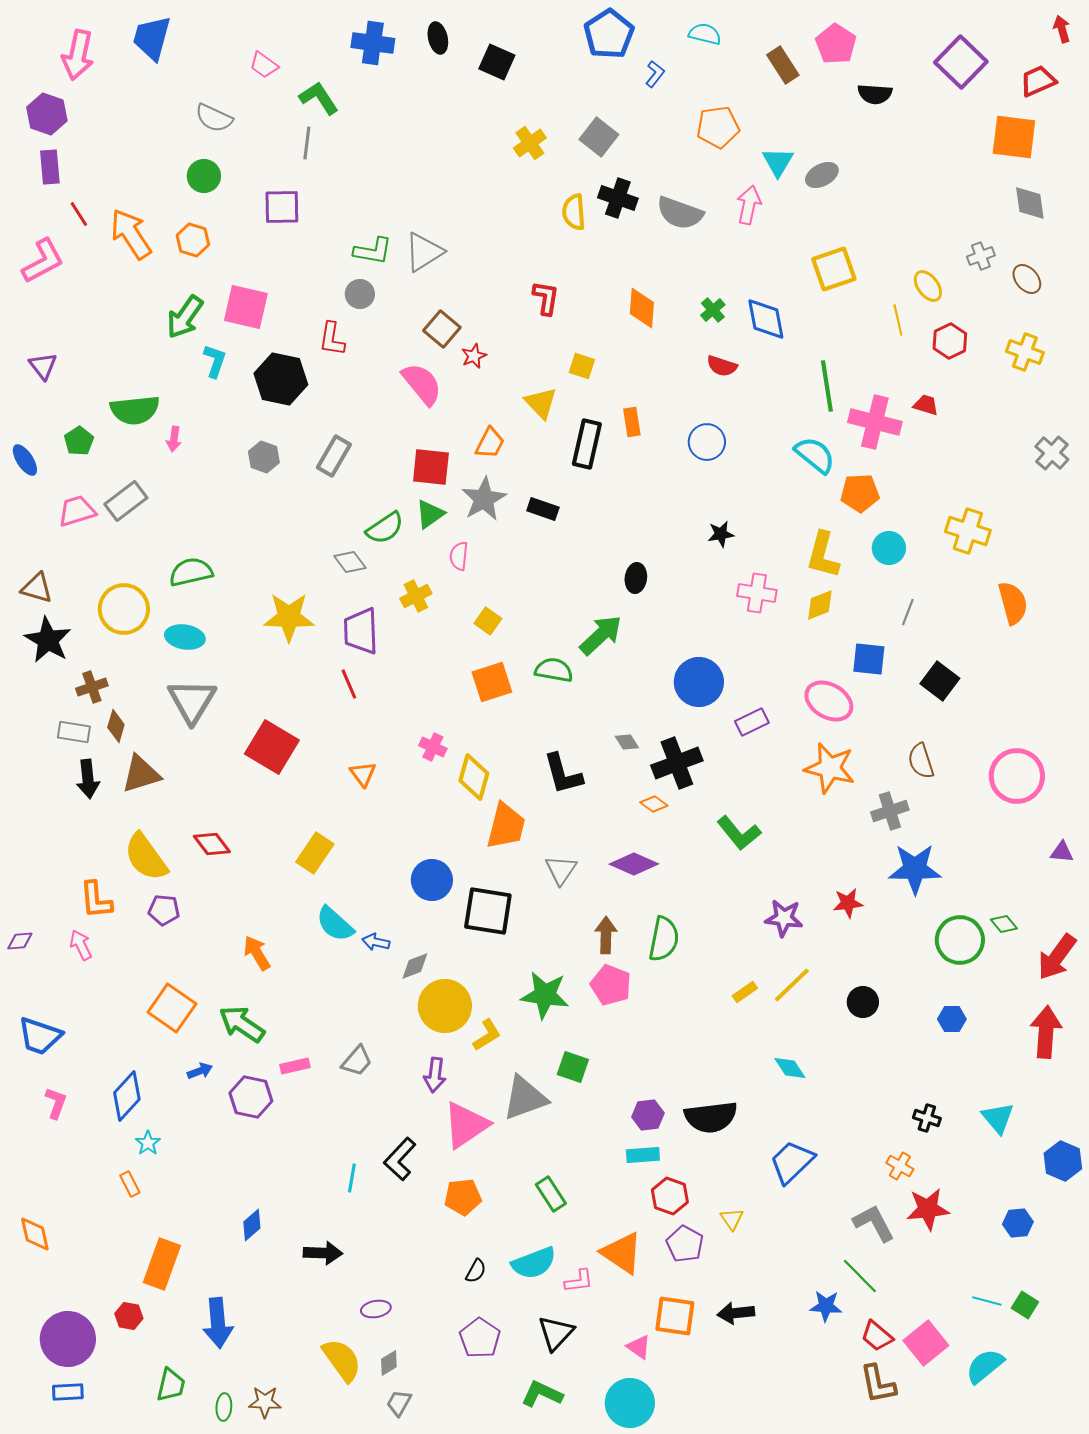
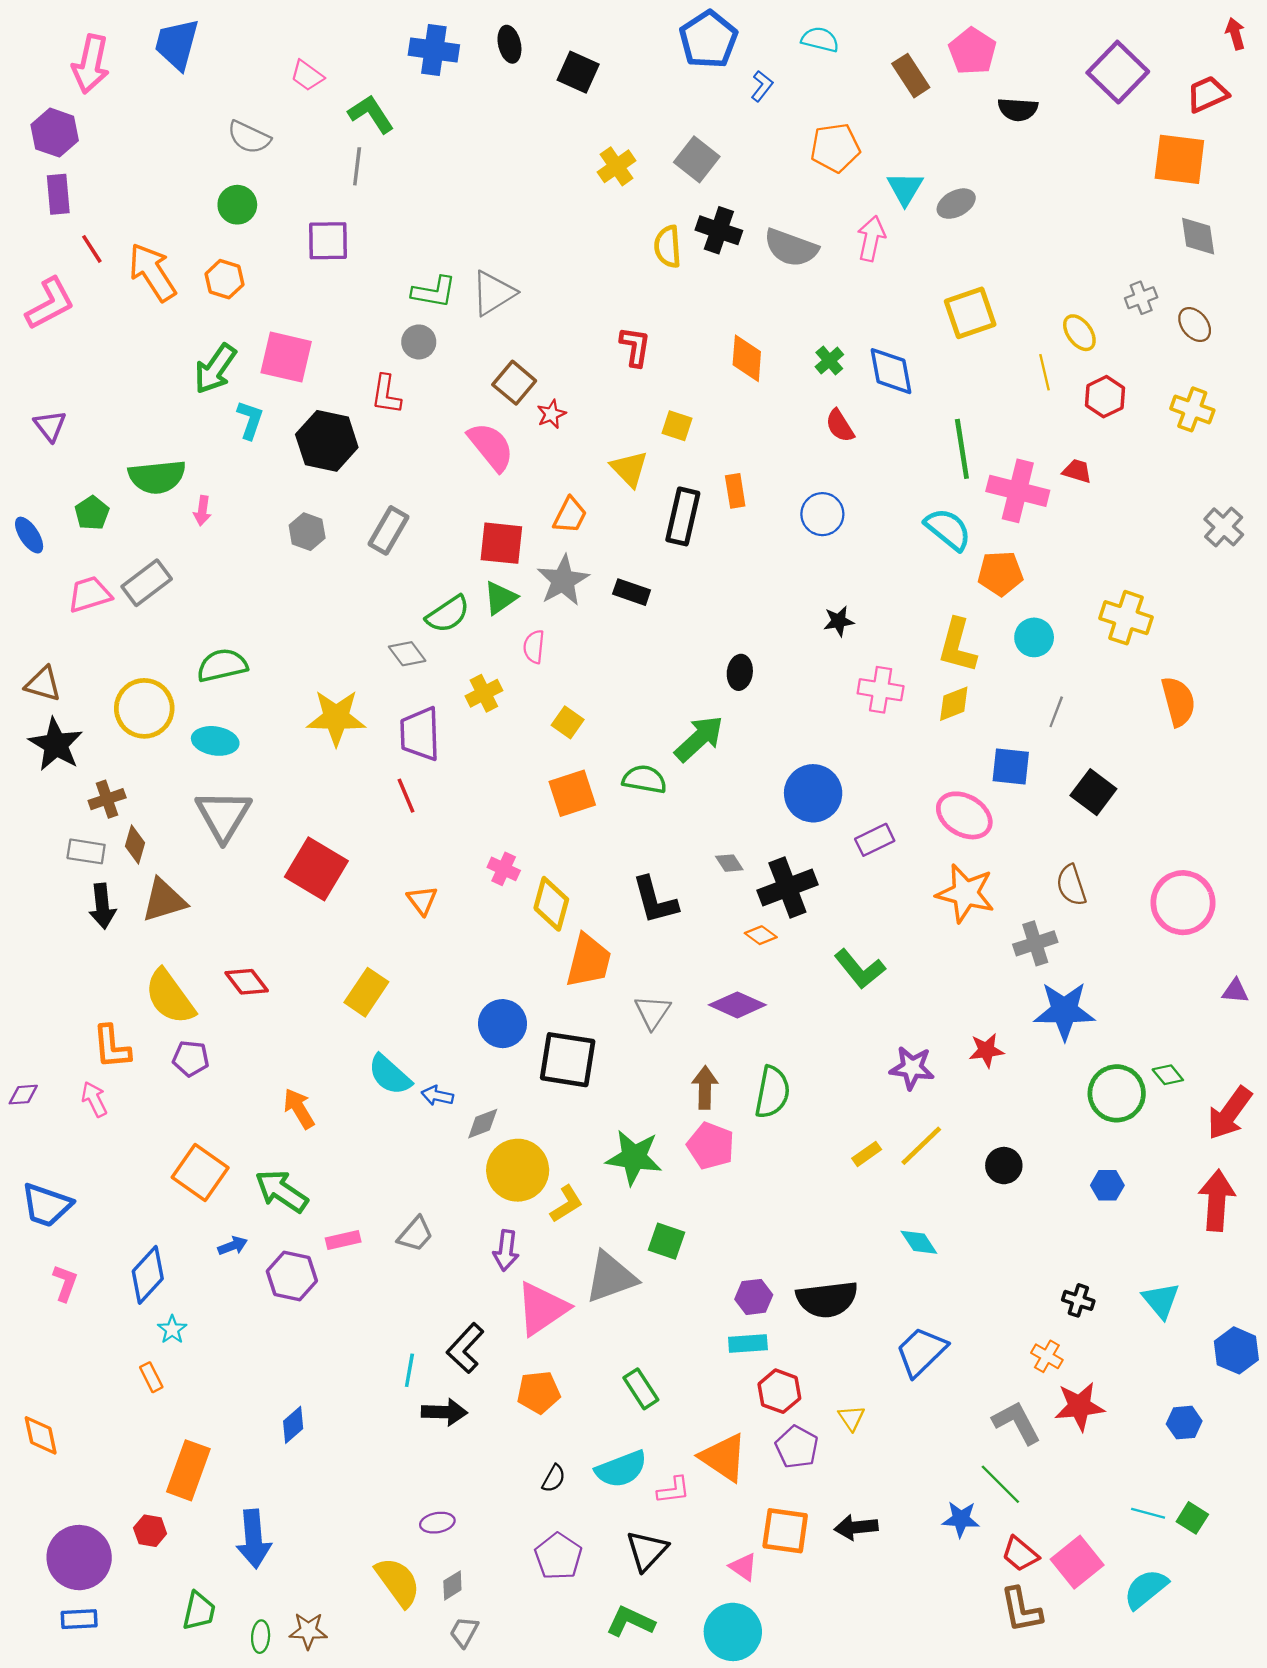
red semicircle: (722, 366) -> (840, 426), turned 40
black arrow: (323, 1253) -> (444, 1412), moved

